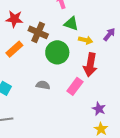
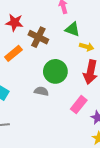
green circle: (57, 52) -> (55, 71), moved
pink rectangle: (75, 86) -> (79, 105), moved

